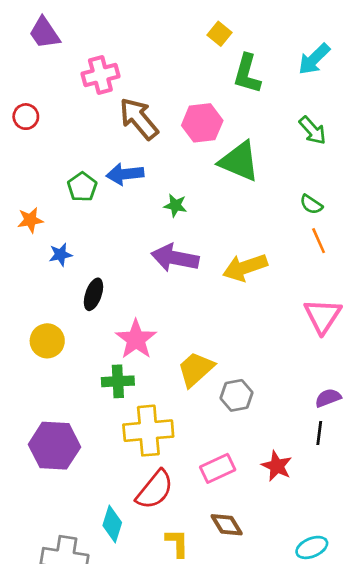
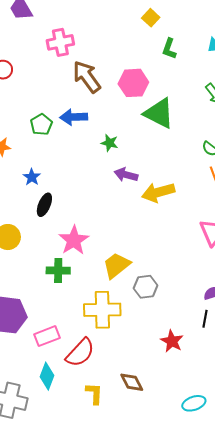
green L-shape: (247, 74) -> (169, 49), size x0.7
blue star: (61, 255) -> (32, 177), moved, turned -30
purple arrow: (175, 258) -> (126, 175), moved, size x0.7
yellow cross: (148, 431) -> (102, 310), moved
pink rectangle: (218, 468) -> (47, 336), moved

